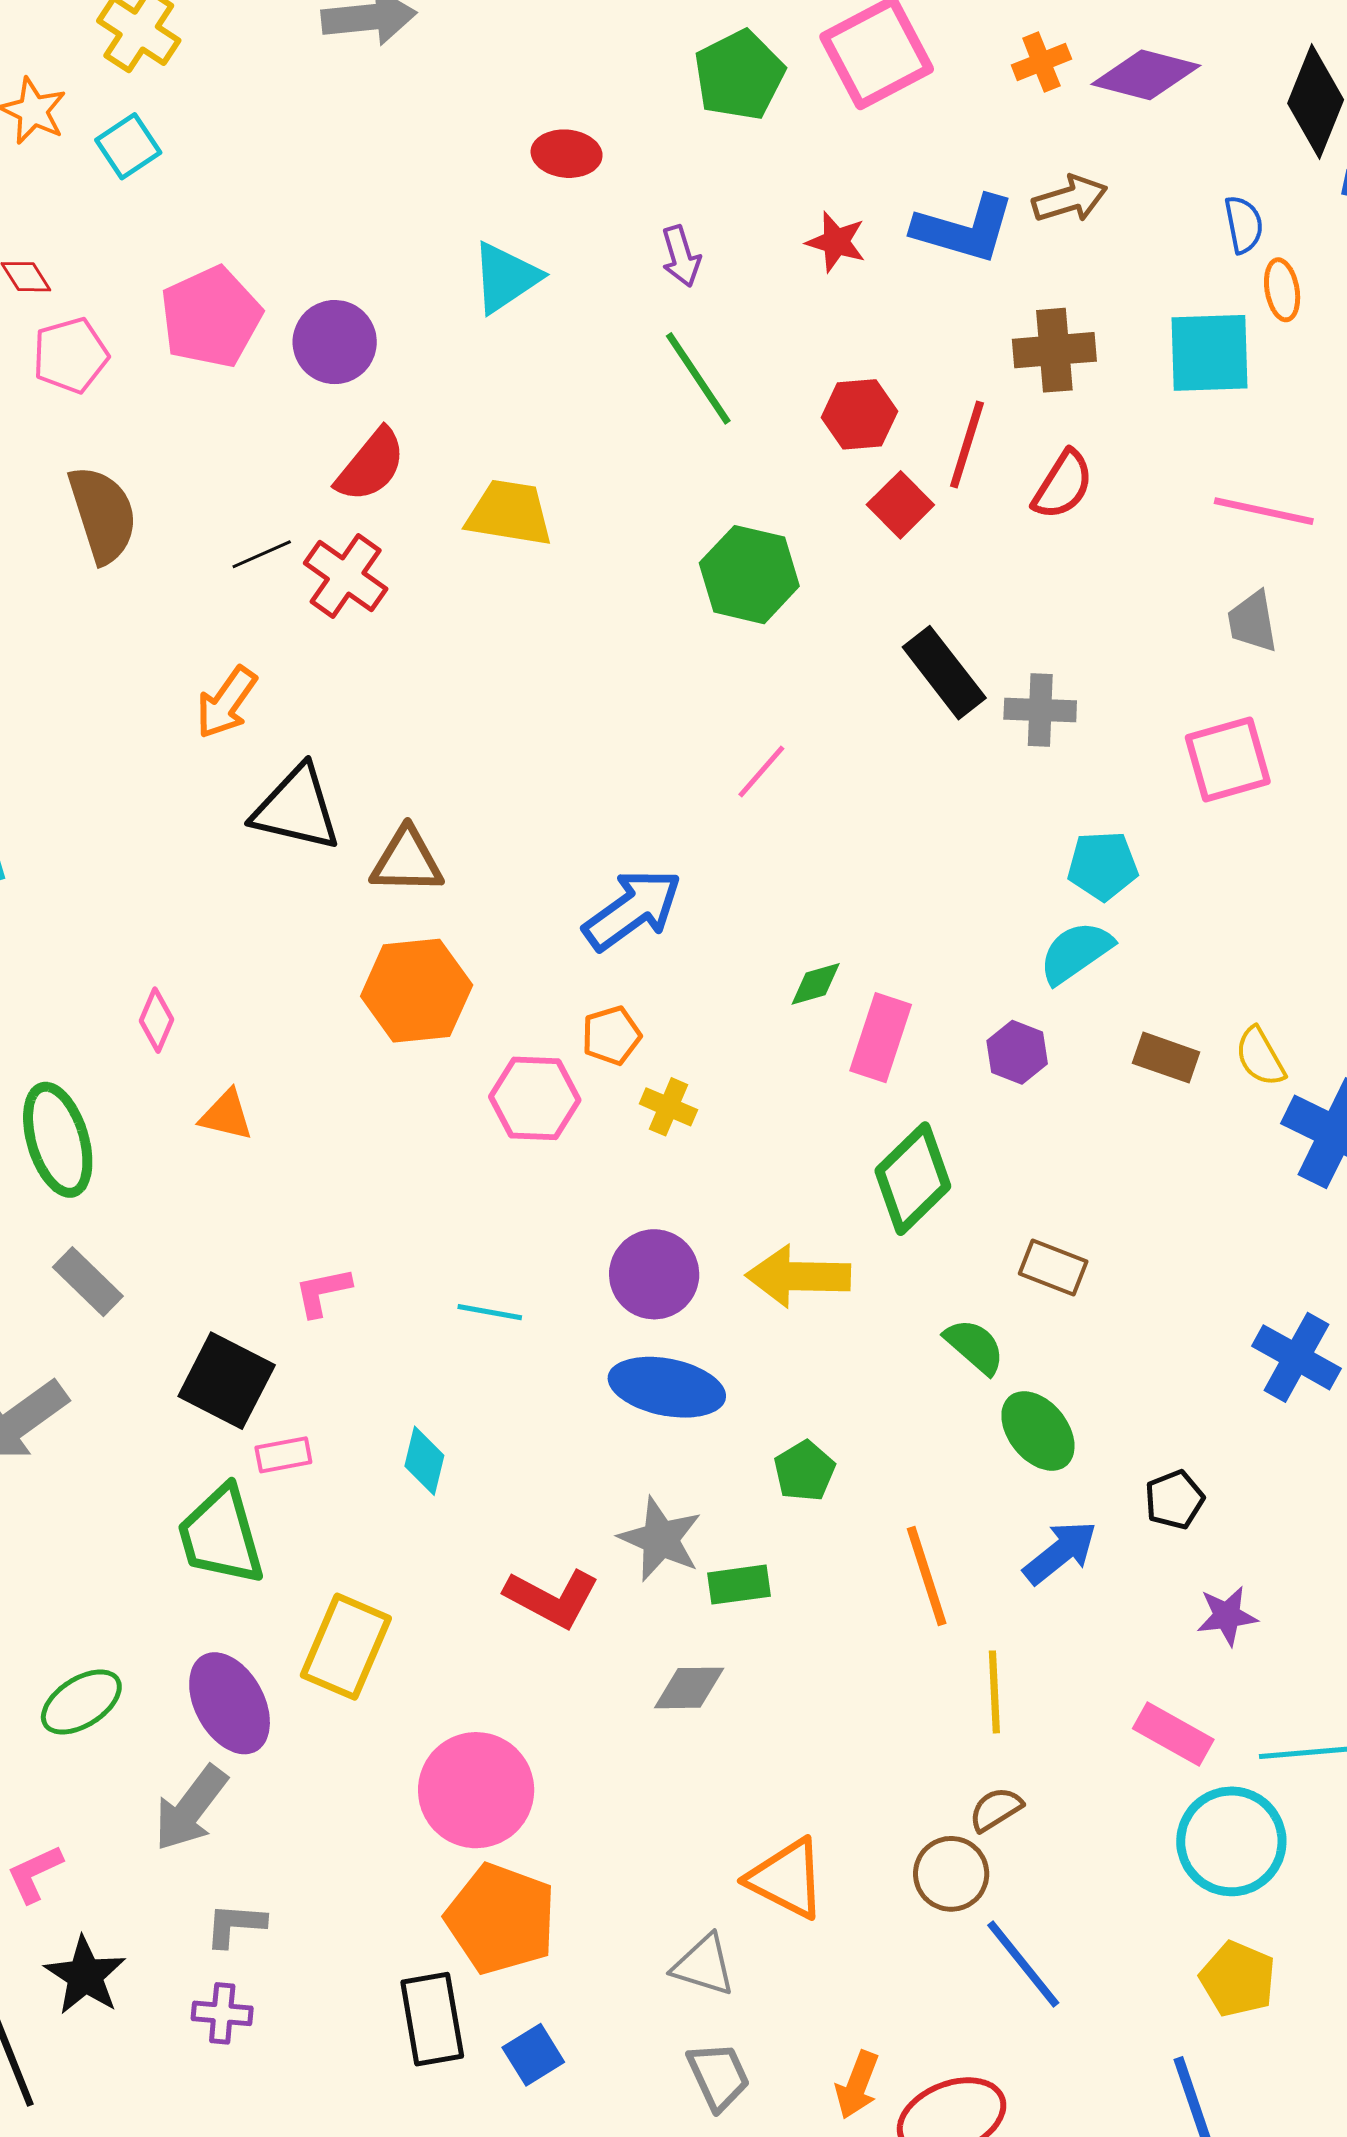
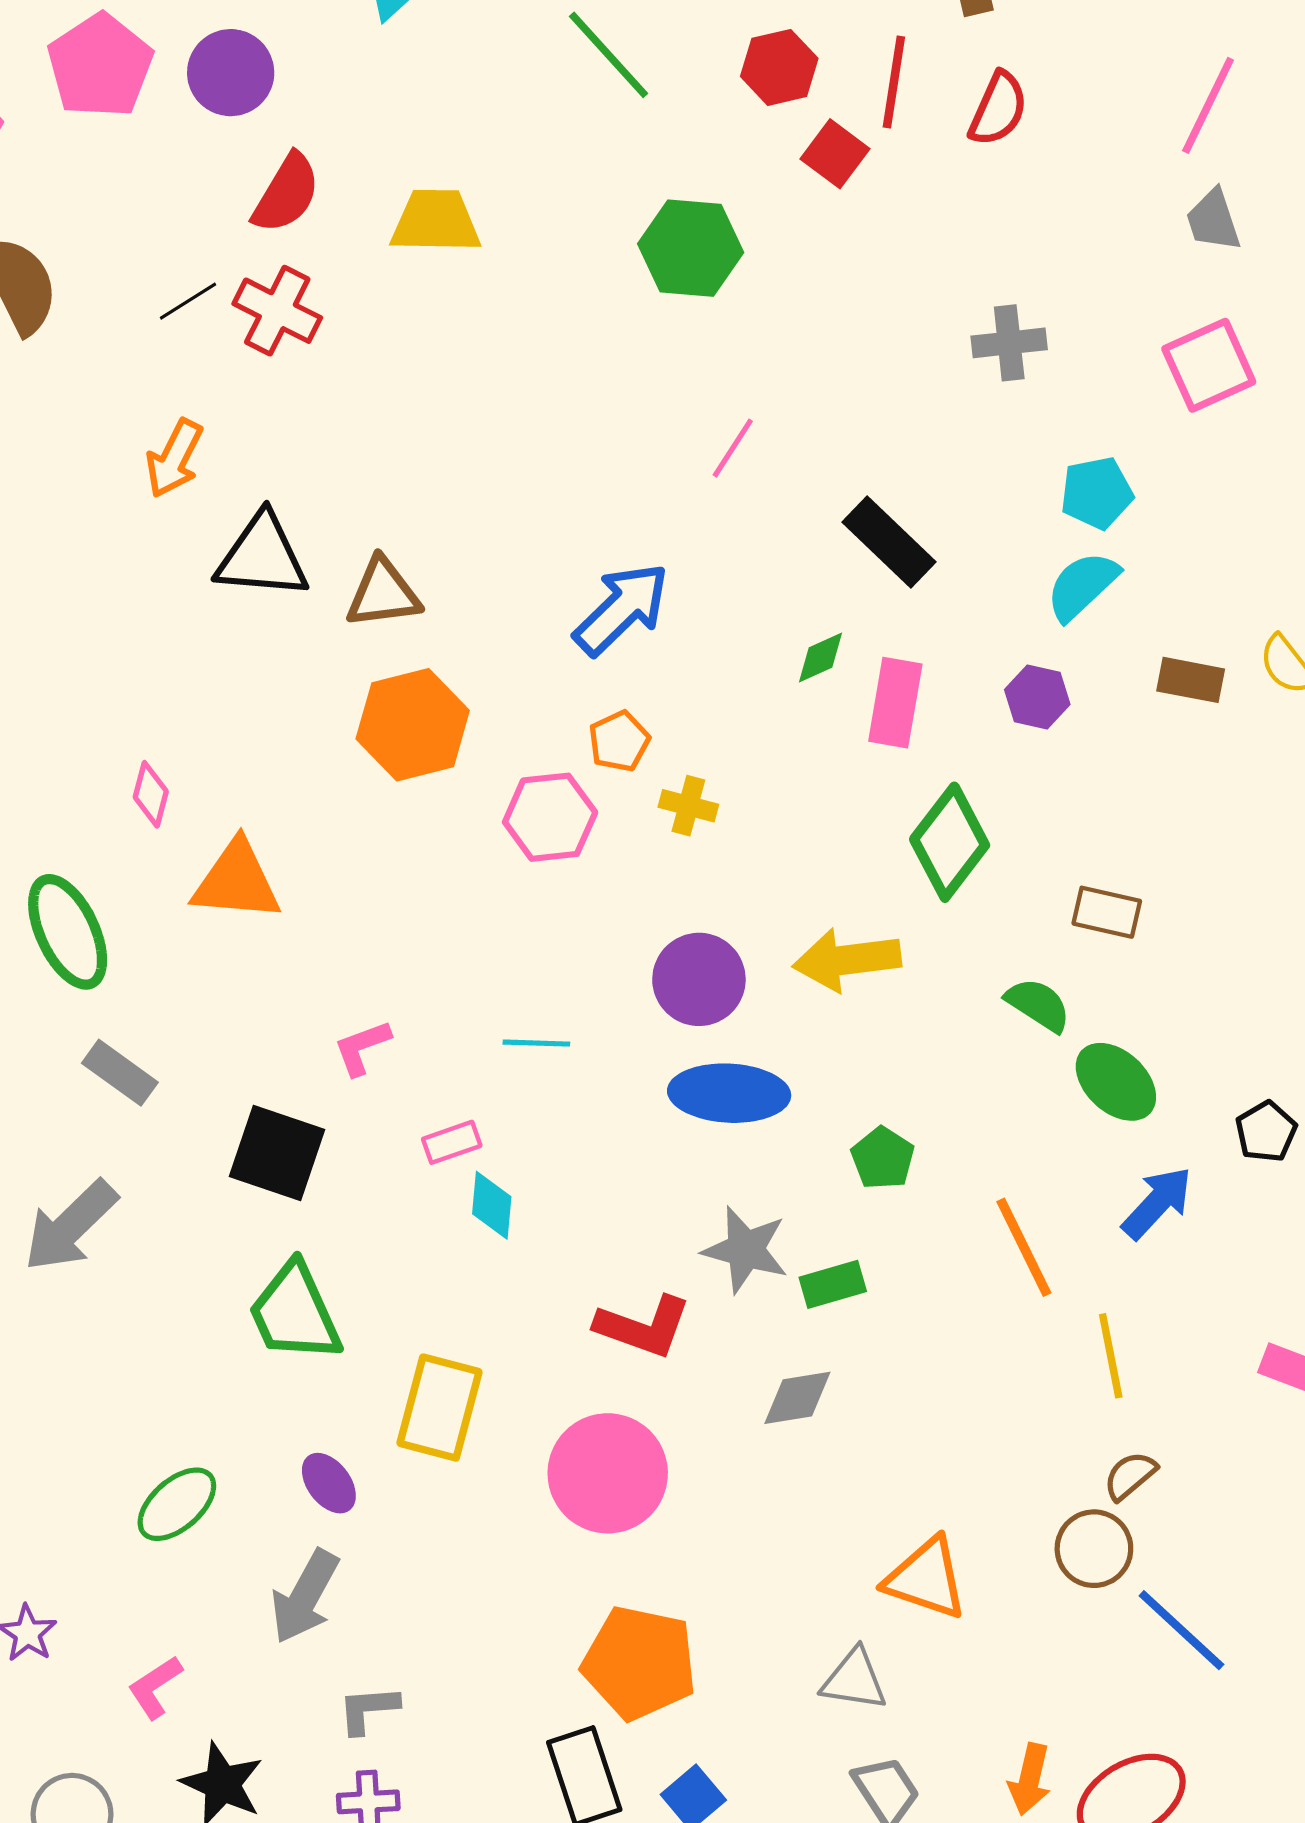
pink line: (1264, 511) -> (1208, 105), turned -68
black rectangle: (944, 673) -> (889, 542), moved
orange triangle: (226, 1115) -> (237, 881), size x1.6
pink rectangle: (283, 1455) -> (452, 1142), moved
purple ellipse: (230, 1703) -> (329, 1483), size x0.6
pink circle: (476, 1790) -> (608, 1473), moved

